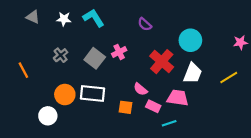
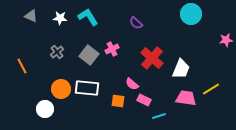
cyan circle: (190, 40) -> (191, 14), moved
yellow line: (229, 78) -> (211, 89), moved
pink trapezoid: (178, 98) -> (186, 98), moved

